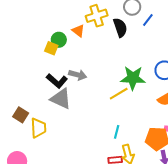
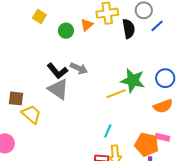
orange triangle: (78, 31) -> (87, 25), turned 32
yellow square: (51, 48) -> (39, 17), moved
brown square: (21, 115) -> (16, 98), turned -35
yellow trapezoid: (38, 128) -> (31, 114), turned -55

